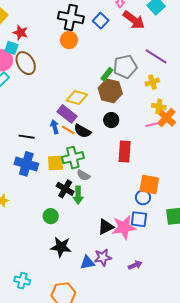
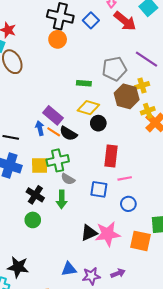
green rectangle: (107, 74) -> (84, 83), moved, turned 56
brown hexagon: (110, 91) -> (127, 96), moved
yellow diamond: (77, 97) -> (88, 108), moved
yellow cross: (159, 106) -> (148, 111), turned -32
pink line: (152, 125) -> (125, 178), moved
orange square: (149, 184) -> (140, 241), moved
black cross: (65, 189) -> (35, 195), moved
blue square: (139, 219) -> (99, 189), moved
black star: (61, 247) -> (18, 267), moved
purple star: (103, 257) -> (91, 276), moved

